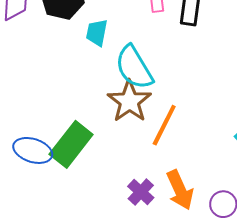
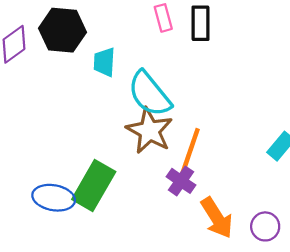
purple cross: (141, 192) -> (181, 181), moved

